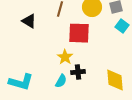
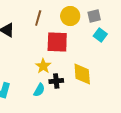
yellow diamond: (115, 80) -> (82, 74), moved

